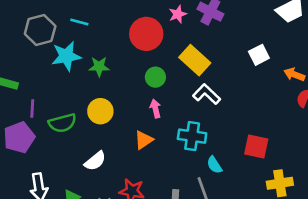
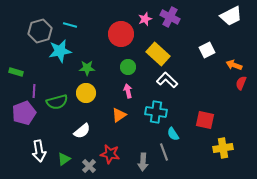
green star: (99, 67) -> (87, 68), moved

